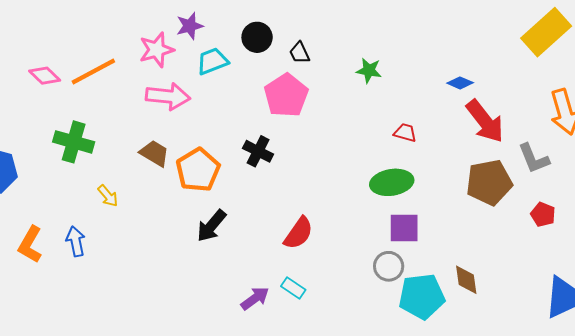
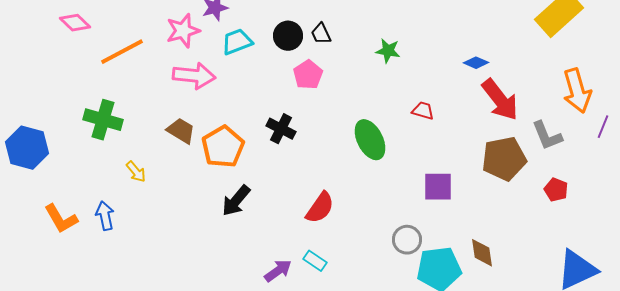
black circle: (257, 37) -> (288, 36), moved
pink diamond: (45, 76) -> (75, 23), moved
pink pentagon: (286, 95) -> (308, 75), size x0.7
green ellipse: (392, 182) -> (370, 140), moved, turned 72
purple square: (404, 228) -> (438, 187), moved
orange L-shape: (30, 245) -> (61, 219), turned -60

